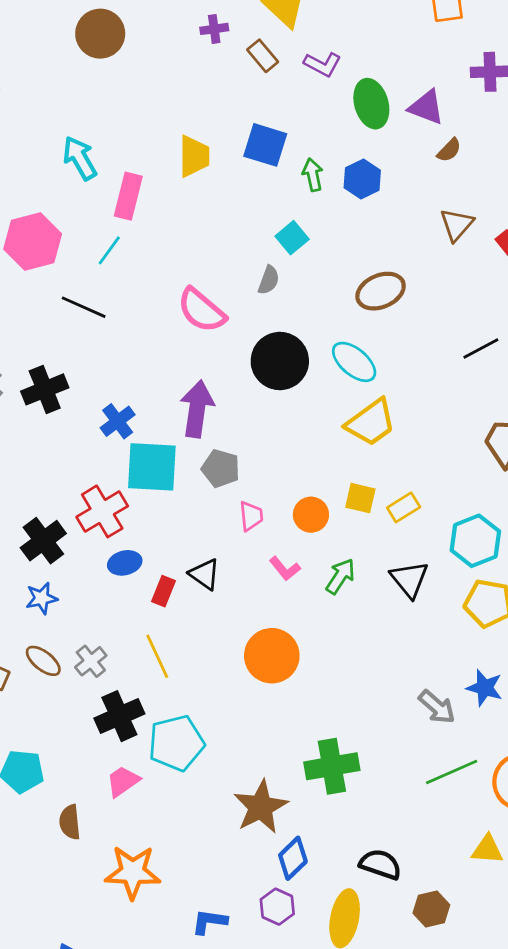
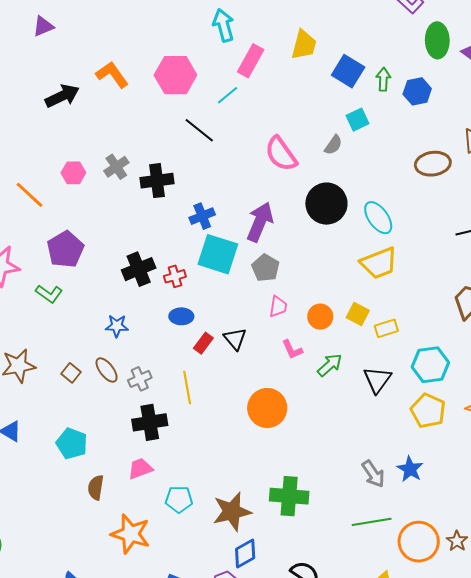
blue square: (265, 145) -> (348, 71), moved
brown ellipse: (381, 291) -> (433, 164), moved
red cross: (102, 511) -> (175, 276), size x0.6
black cross: (43, 541) -> (139, 269), moved
cyan pentagon: (176, 743) -> (179, 499), moved, size x0.7

